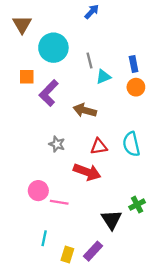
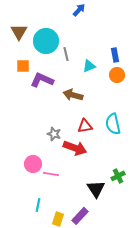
brown triangle: (22, 24) -> (19, 32), moved
gray line: (89, 60) -> (66, 54), moved
purple L-shape: (49, 93) -> (42, 80), turned 70
gray star: (57, 144) -> (54, 134), moved

